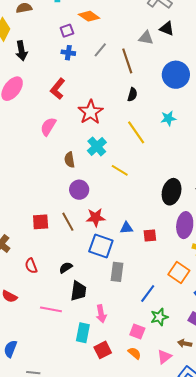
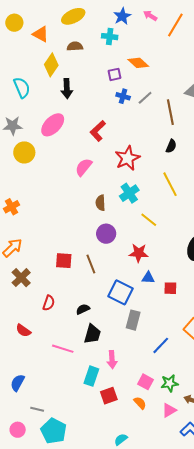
blue cross: (68, 53) -> (123, 96), moved
red star: (96, 217) -> (139, 253), moved
red semicircle: (31, 266) -> (49, 303), turned -147
green star: (159, 317) -> (170, 383), moved

